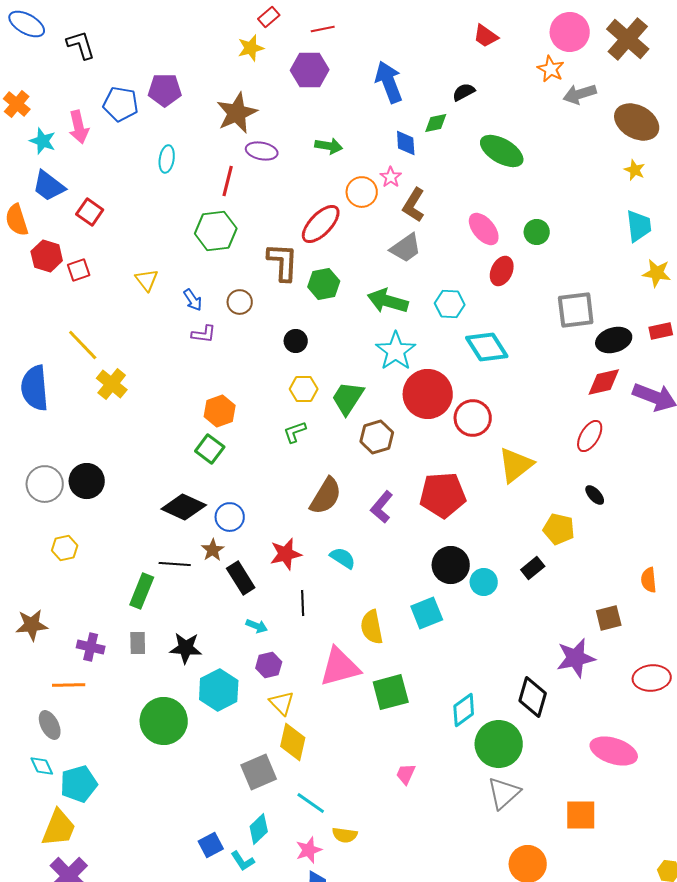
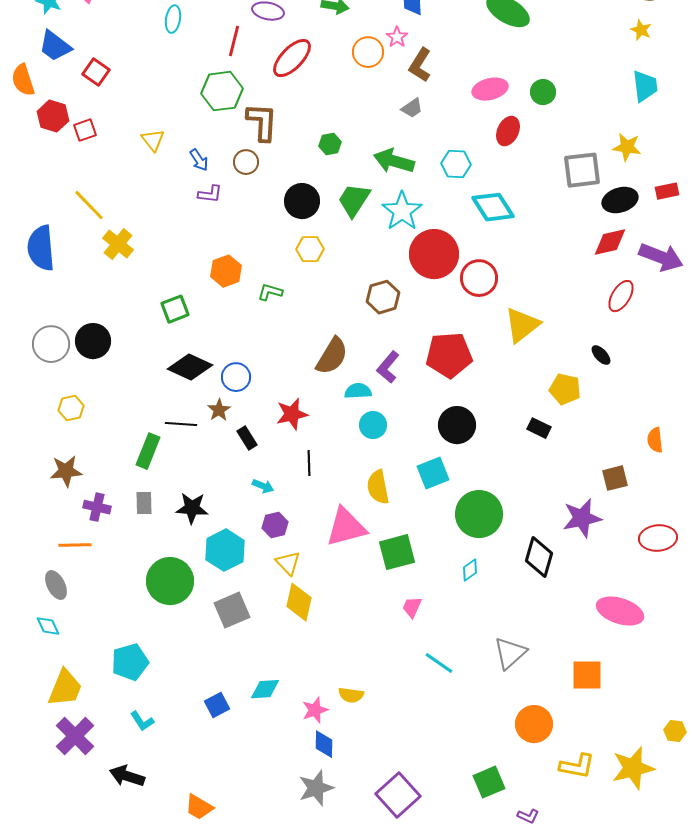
red ellipse: (321, 224) -> (292, 58), moved
pink ellipse: (484, 229) -> (490, 89), turned -64
gray trapezoid: (406, 248) -> (412, 108), size x0.7
brown L-shape: (283, 262) -> (262, 122), moved
yellow star: (657, 273) -> (627, 147), moved
green hexagon: (324, 284) -> (330, 144), size x0.7
black circle: (296, 341) -> (302, 201), size x1.5
green trapezoid: (348, 398) -> (354, 200), moved
green L-shape: (295, 432) -> (270, 292), moved, turned 35
red ellipse: (590, 436) -> (621, 296), moved
green square: (210, 449) -> (175, 309), moved, turned 32
cyan semicircle: (343, 558) -> (358, 391), moved, turned -36
black rectangle: (533, 568) -> (539, 428), turned 65
black rectangle: (241, 578) -> (247, 438), size x0.7
cyan circle: (484, 582) -> (373, 425), moved
brown star: (32, 625) -> (66, 471), moved
cyan diamond: (464, 710) -> (470, 570), size x0.7
green circle: (499, 744) -> (479, 514), moved
gray square: (259, 772) -> (232, 610), moved
pink trapezoid: (406, 774) -> (412, 607), moved
cyan pentagon: (79, 784) -> (130, 662), moved
cyan line: (311, 803) -> (439, 663), moved
cyan diamond: (259, 829) -> (265, 689), turned 40
cyan L-shape: (243, 861) -> (142, 721), moved

